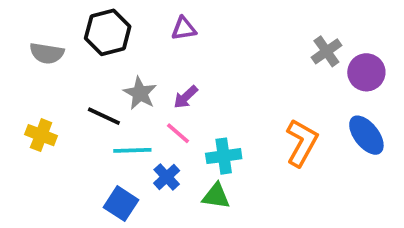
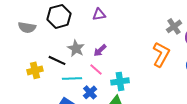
yellow cross: (41, 135) -> (35, 70), moved, turned -35
orange L-shape: (302, 143) -> (161, 54), moved

